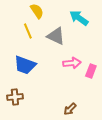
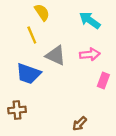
gray triangle: (56, 36) -> (56, 56), moved
pink arrow: (72, 63) -> (90, 54), moved

